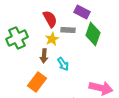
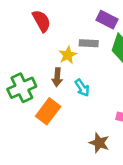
red semicircle: (50, 19) -> (41, 21), moved
green cross: (17, 38) -> (22, 88), moved

